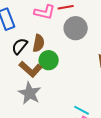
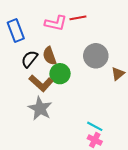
gray circle: (76, 28) -> (96, 56), moved
brown semicircle: (39, 43) -> (49, 56), turned 150

